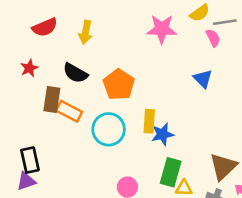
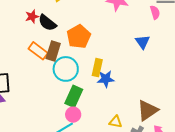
red star: (29, 68) -> (32, 16), moved
brown rectangle: (52, 100) -> (53, 51), moved
green rectangle: (171, 172) -> (74, 96), moved

